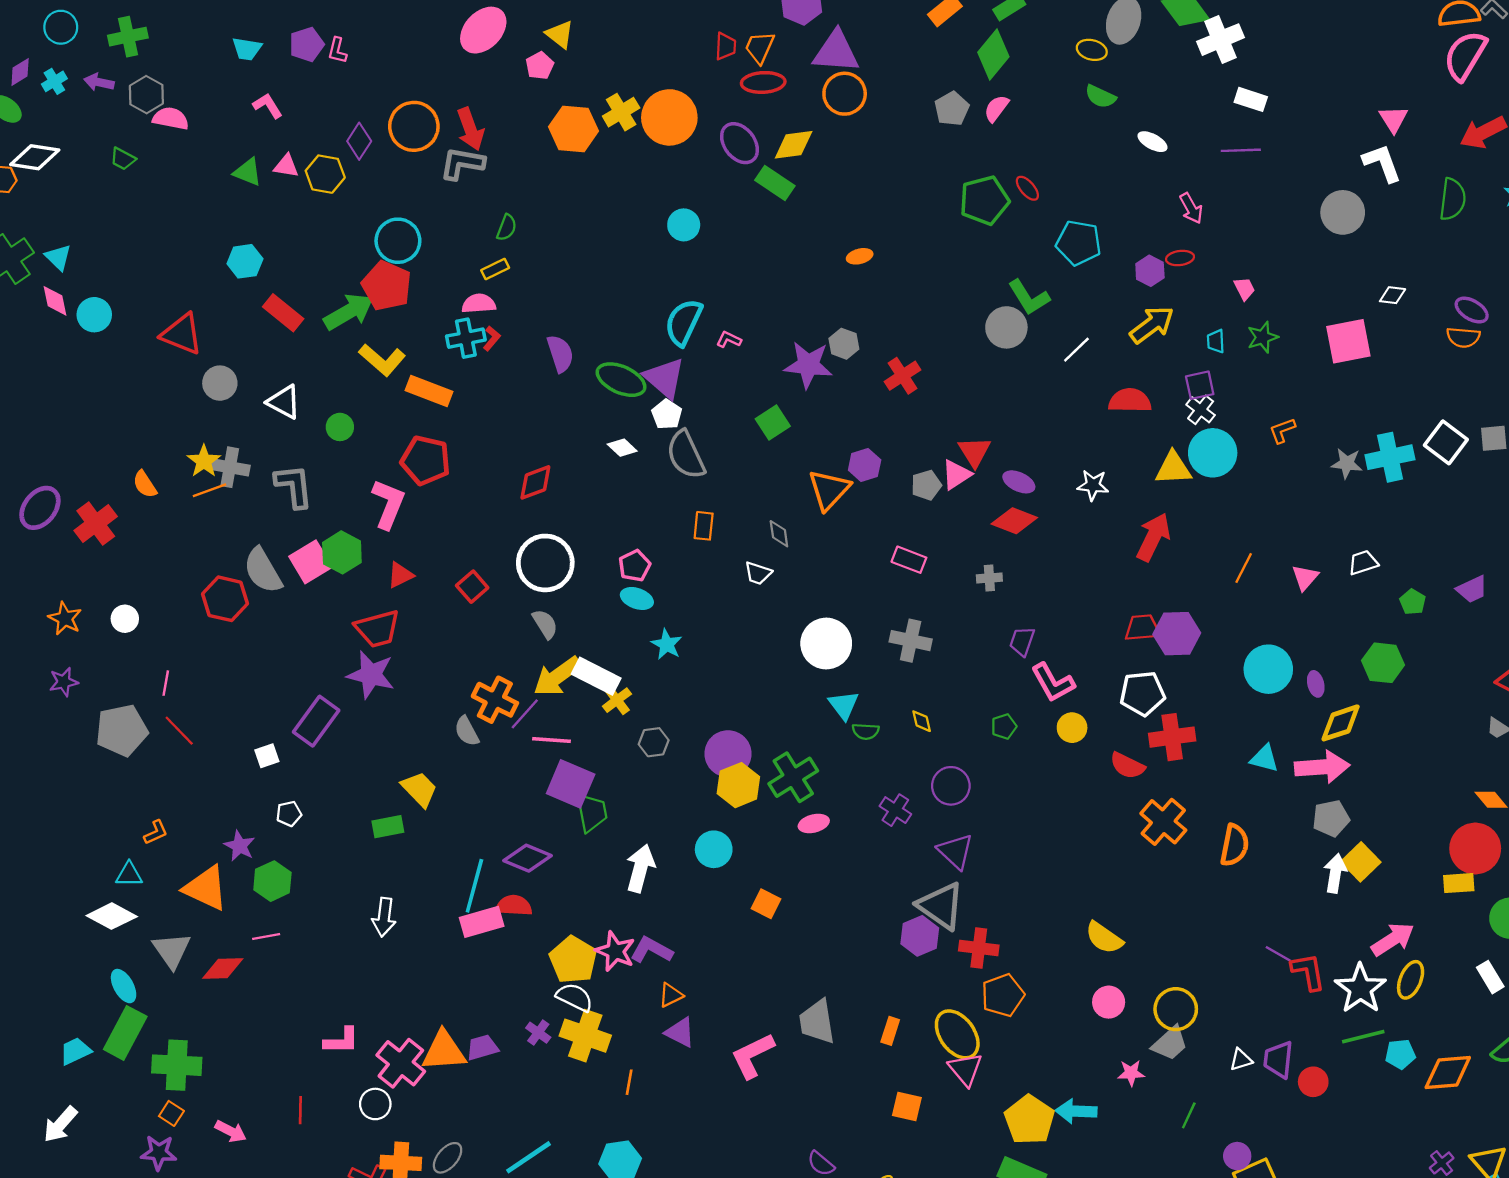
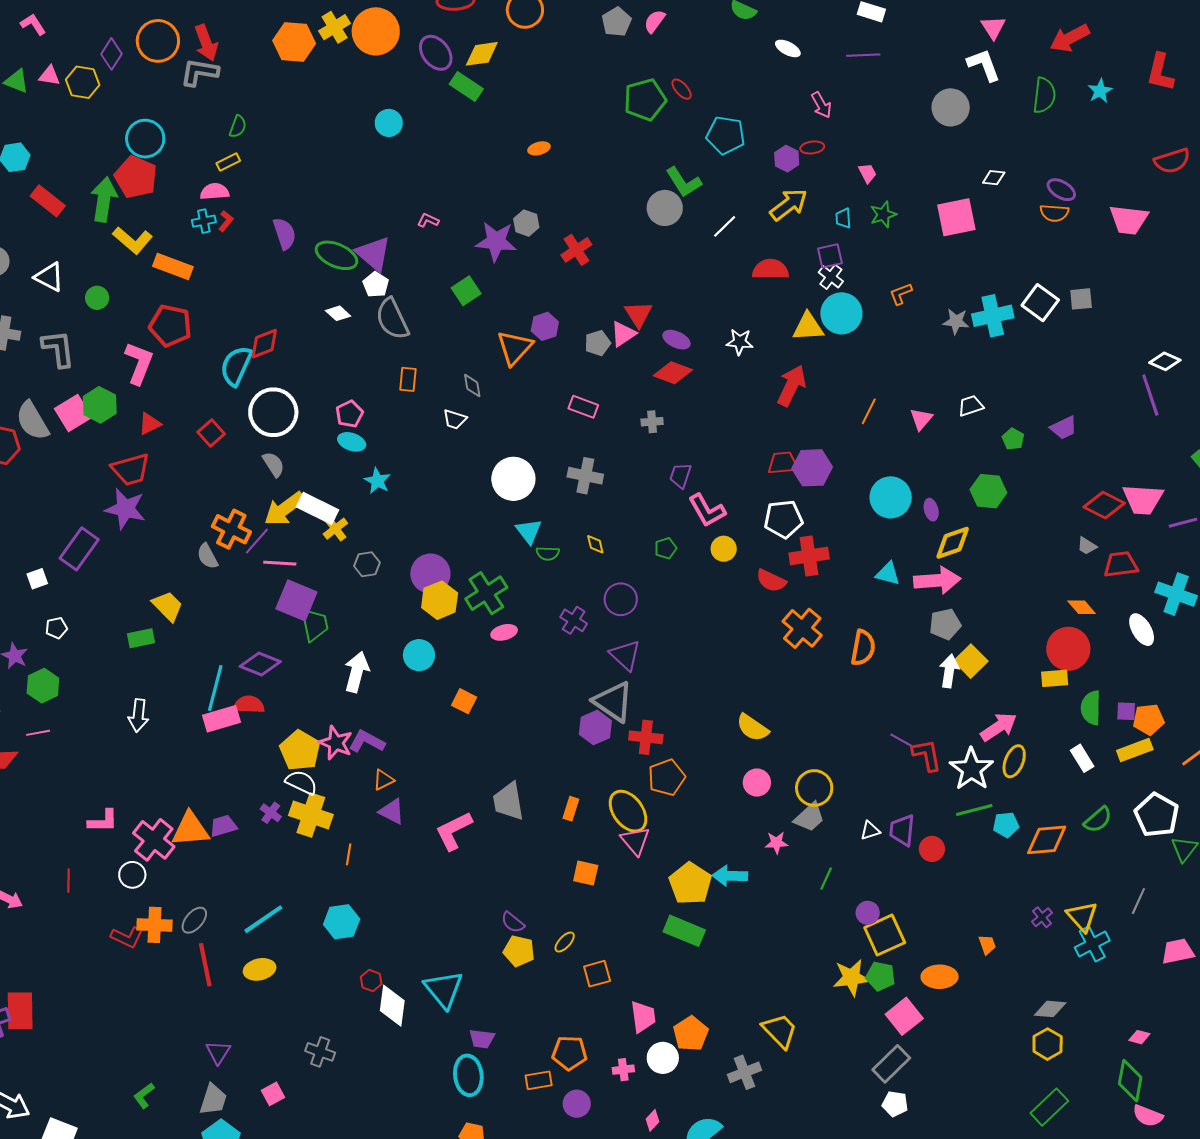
green arrow: (349, 312) -> (104, 199), turned -51
cyan semicircle: (684, 322) -> (236, 366), moved
cyan cross: (466, 338) -> (204, 221), size x0.7

